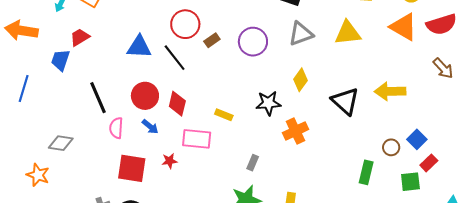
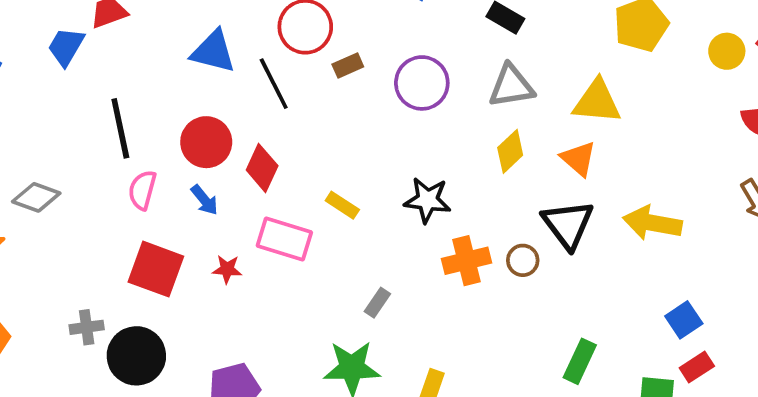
orange triangle: (404, 27) -> (578, 159), moved, size x0.7
yellow diamond: (300, 80) -> (510, 151), moved
brown circle: (391, 147) -> (523, 260), moved

